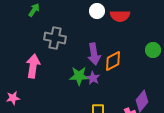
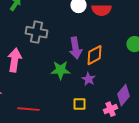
purple star: (93, 78) -> (88, 79), moved

